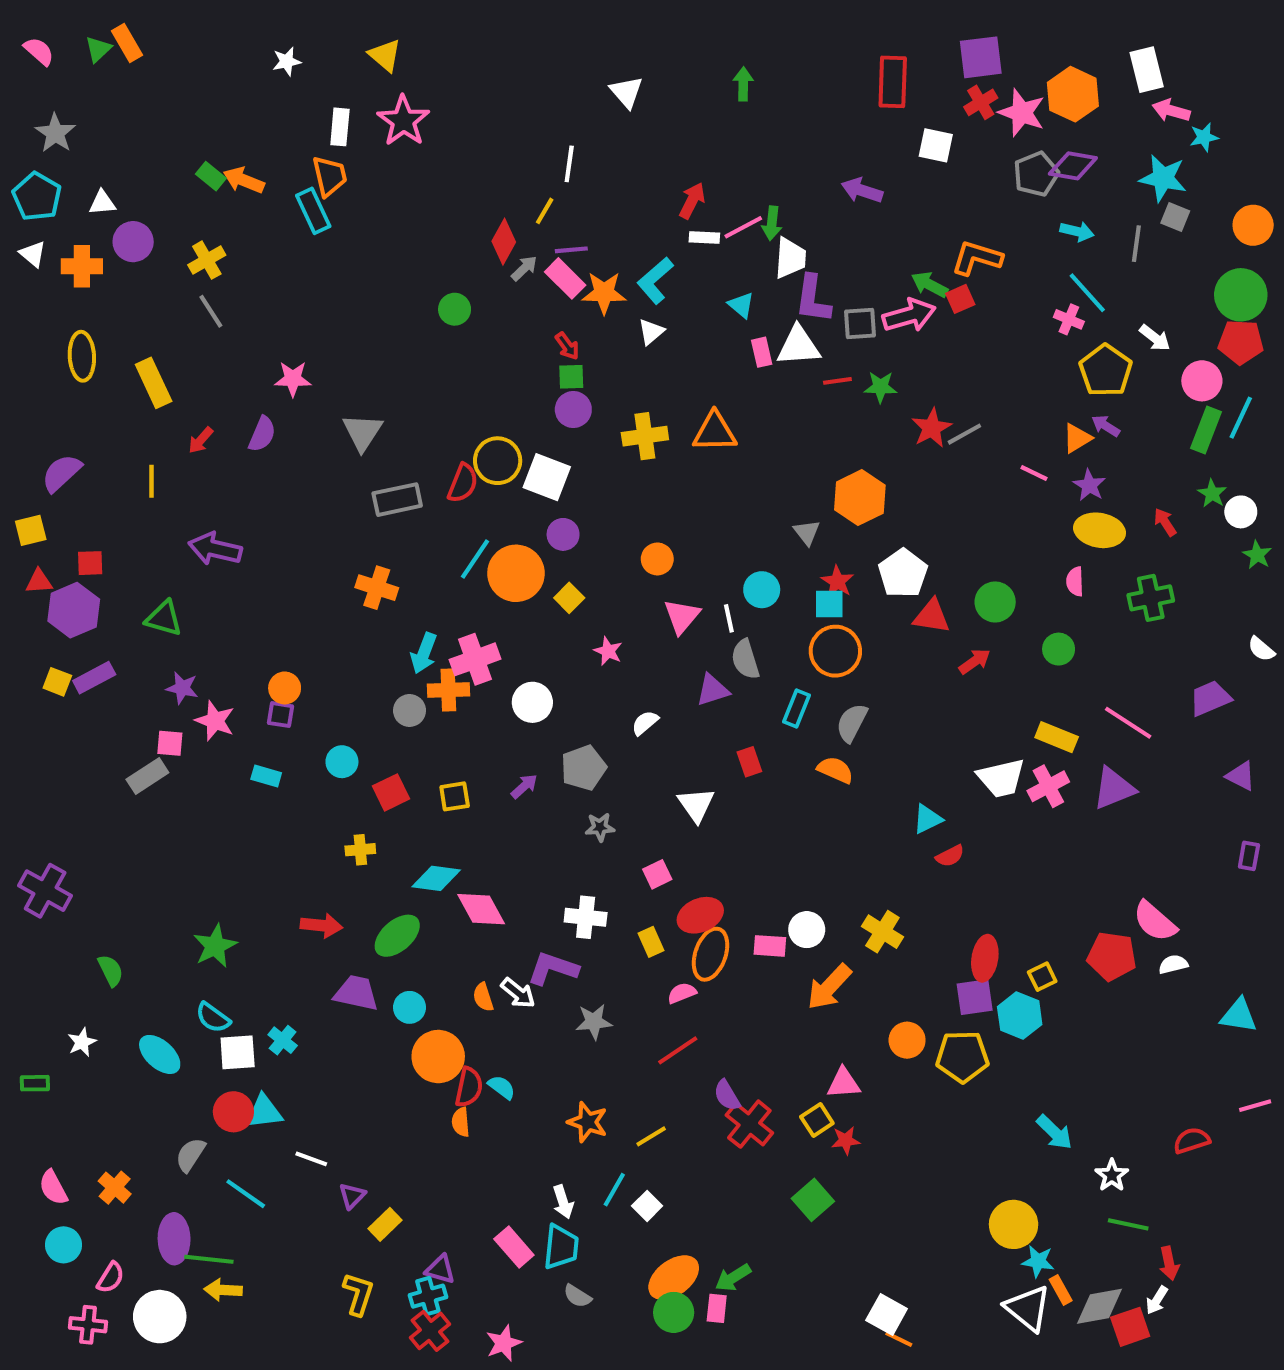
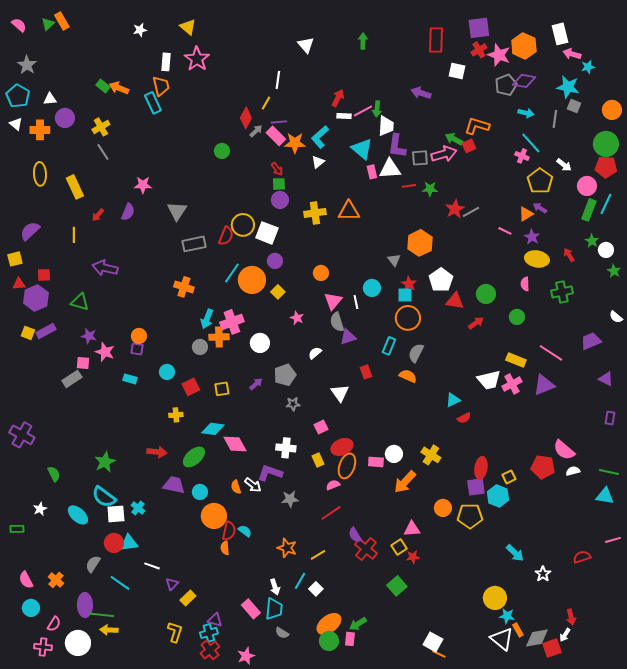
cyan triangle: (741, 305) -> (362, 149), size x1.6
gray semicircle: (745, 659) -> (337, 322), moved
cyan semicircle: (213, 1018) -> (104, 497), size x1.4
green line: (1128, 1224) -> (609, 472), moved

